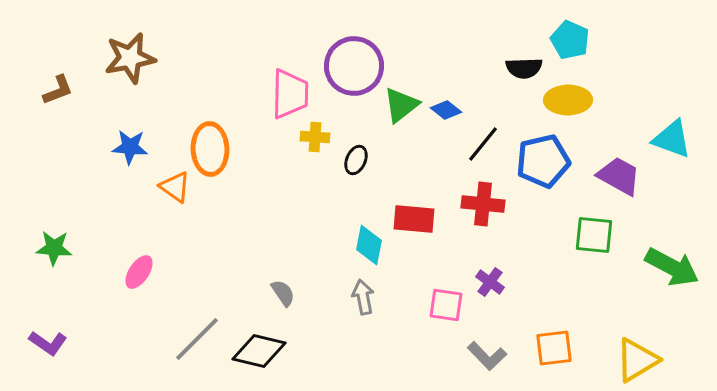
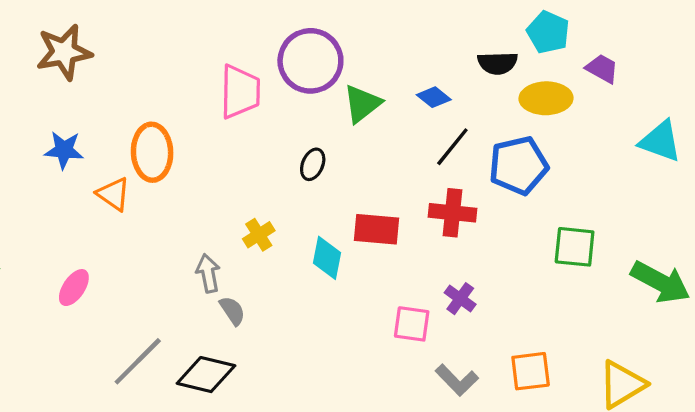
blue diamond: (446, 110) -> (434, 97), moved
yellow cross: (315, 137) -> (259, 235), moved, turned -36
purple trapezoid: (619, 176) -> (602, 69), moved, size x0.7
gray arrow: (363, 297) -> (208, 273), moved

